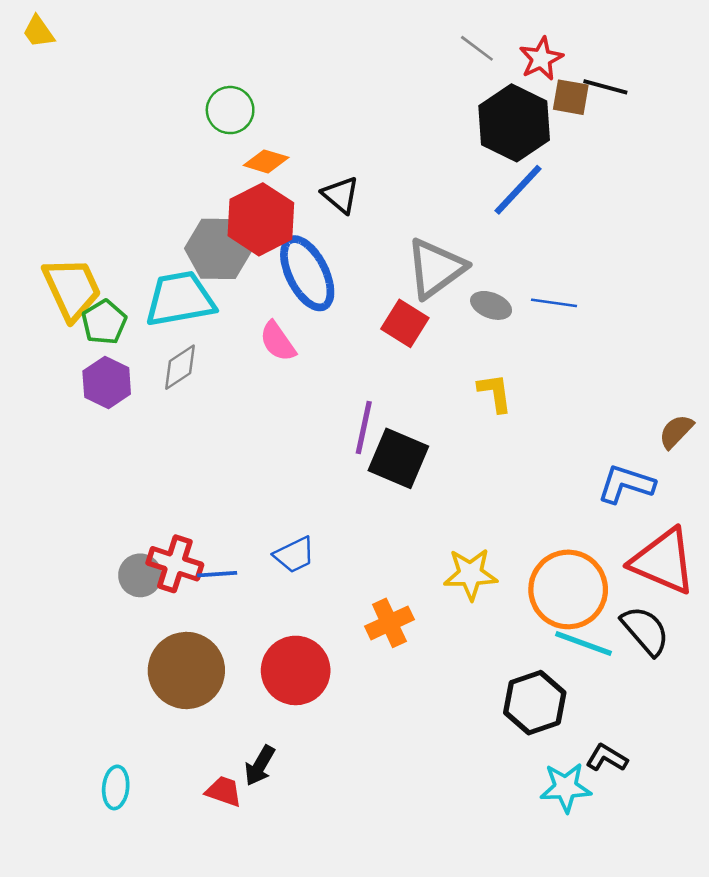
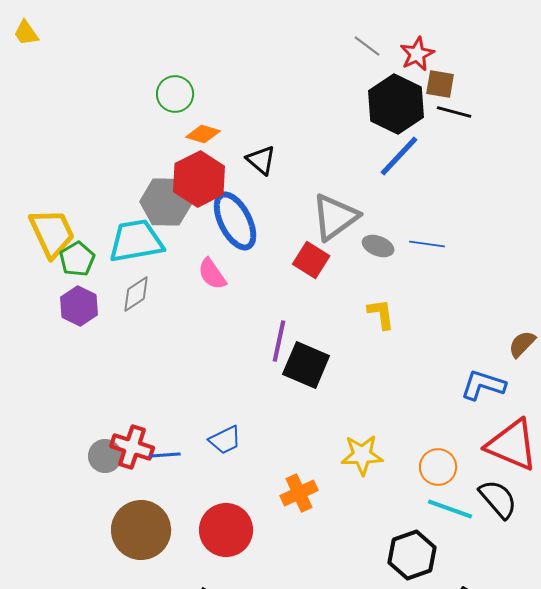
black line: (605, 87) -> (454, 112), moved
orange circle: (568, 589) -> (438, 467), size x0.6

